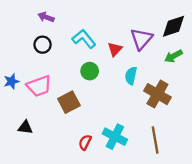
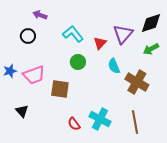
black circle: (43, 45) -> (28, 36), moved
cyan semicircle: (131, 76) -> (114, 66), turned -35
brown square: (69, 102) -> (60, 89), turned 36
black triangle: (25, 127) -> (22, 111), turned 40
red semicircle: (85, 142) -> (74, 124), turned -64

